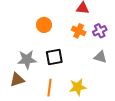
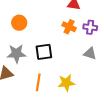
orange circle: (44, 25) -> (19, 23), moved
purple cross: (100, 31) -> (90, 27), turned 32

